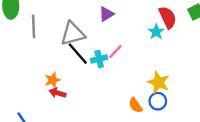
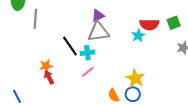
red semicircle: (168, 17) -> (149, 24), turned 108
gray triangle: (73, 34) -> (98, 32), moved
pink line: (115, 52) -> (88, 72), moved
red arrow: (57, 93) -> (49, 77), turned 40

